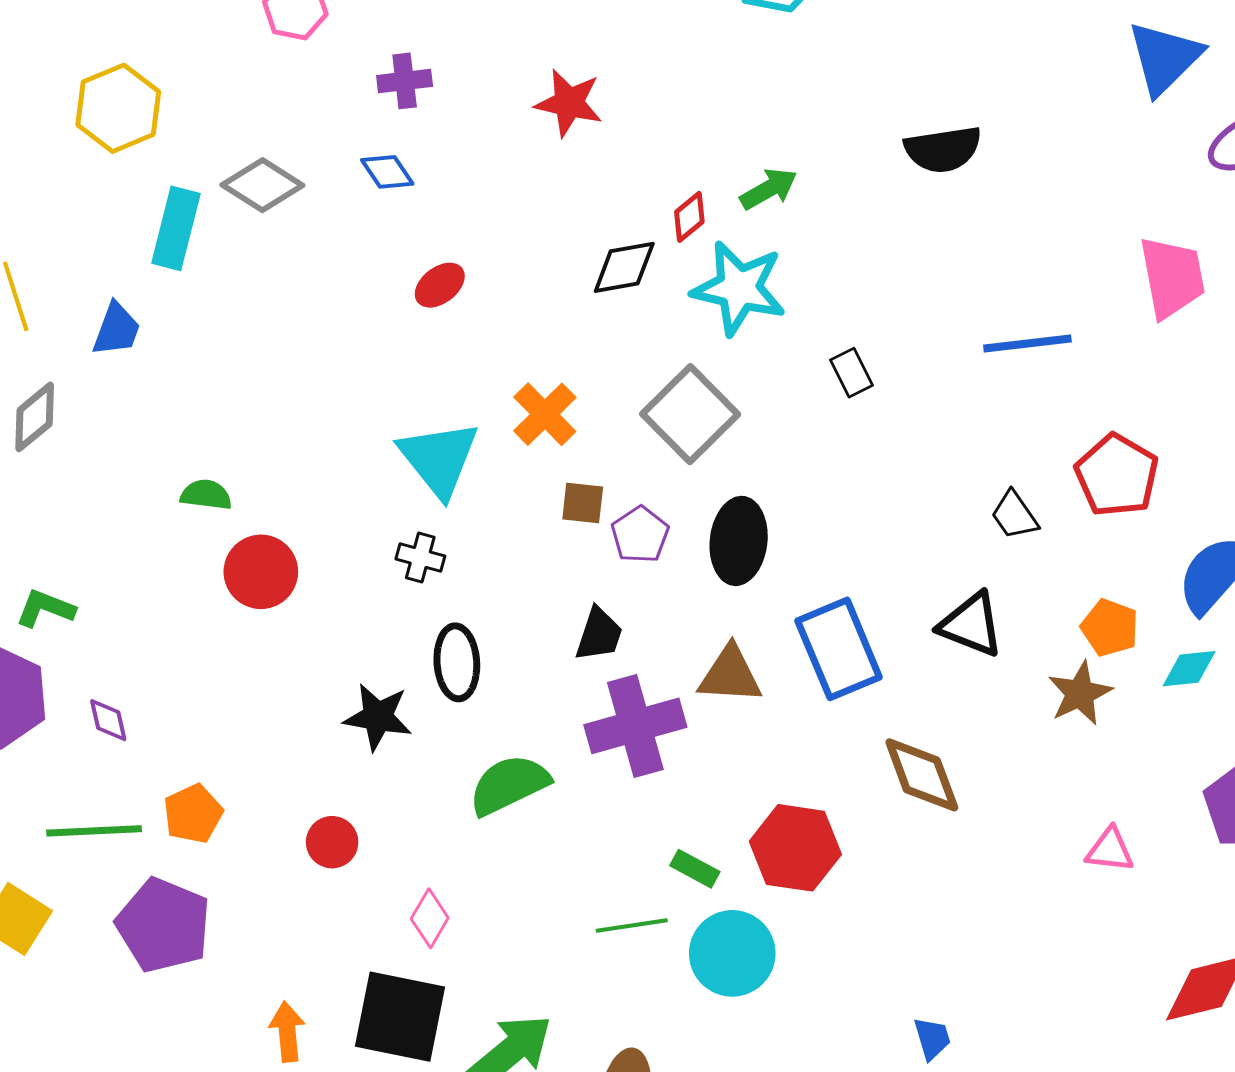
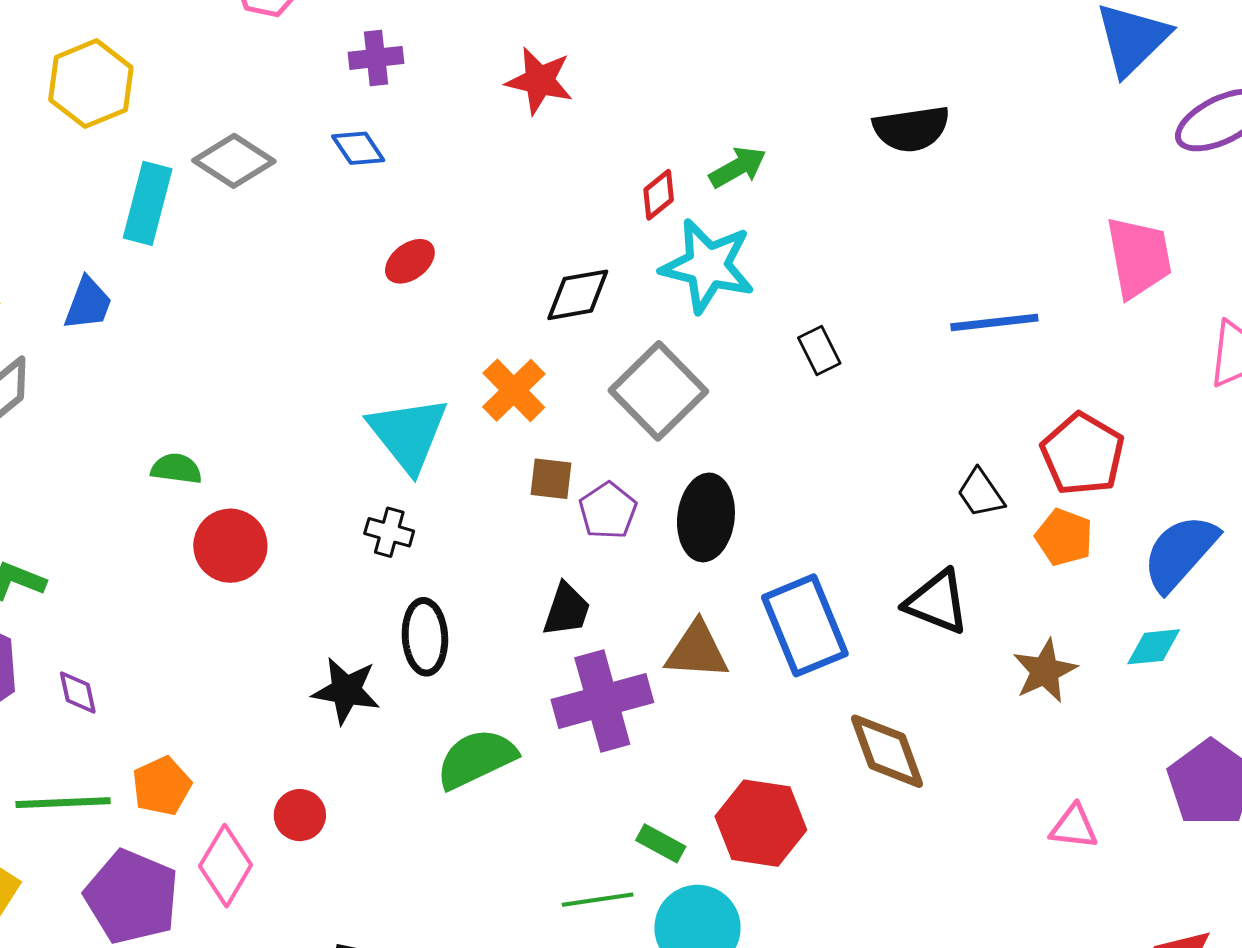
black diamond: (624, 267) -> (578, 295), moved
orange pentagon: (1110, 628) -> (1064, 537), moved
pink diamond: (430, 918) -> (226, 866), moved, size x1.4

